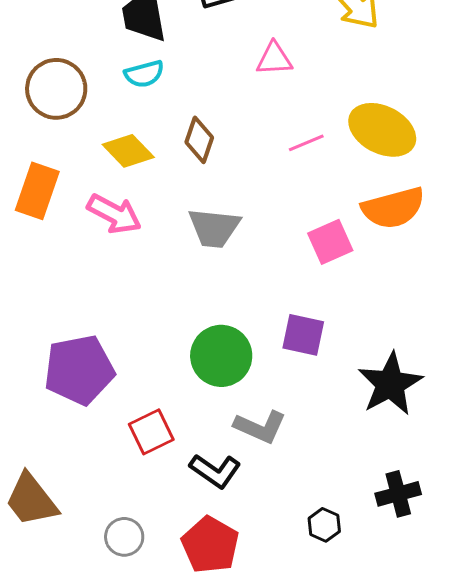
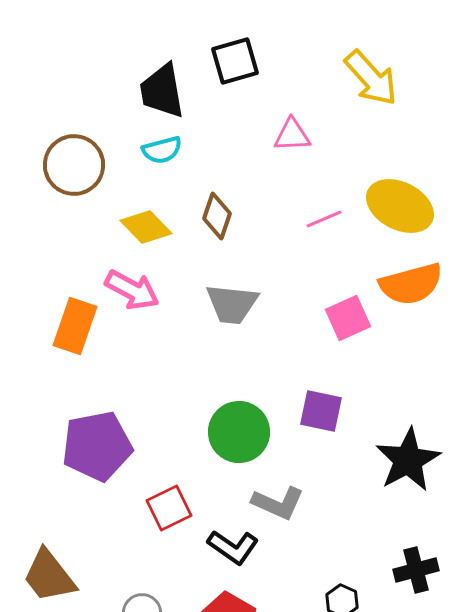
orange rectangle: (37, 191) -> (75, 326), moved

